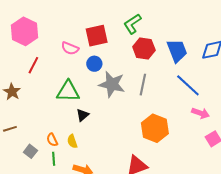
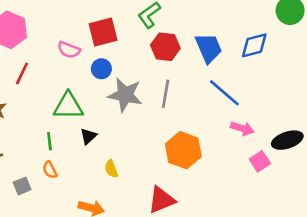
yellow semicircle: (72, 141) -> (111, 169), moved
gray square: (30, 151) -> (22, 186), turned 32
green line: (54, 159) -> (49, 141), moved

